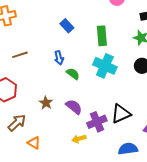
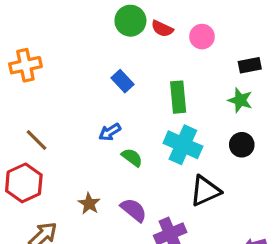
brown line: (20, 55) -> (37, 140), moved, turned 63
blue arrow: (59, 58) -> (110, 132), turned 72
black triangle: (121, 114) -> (205, 191), moved

